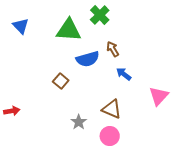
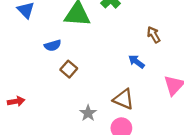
brown arrow: (113, 49) -> (154, 35), moved
blue semicircle: (88, 59) -> (53, 45), moved, size x0.7

